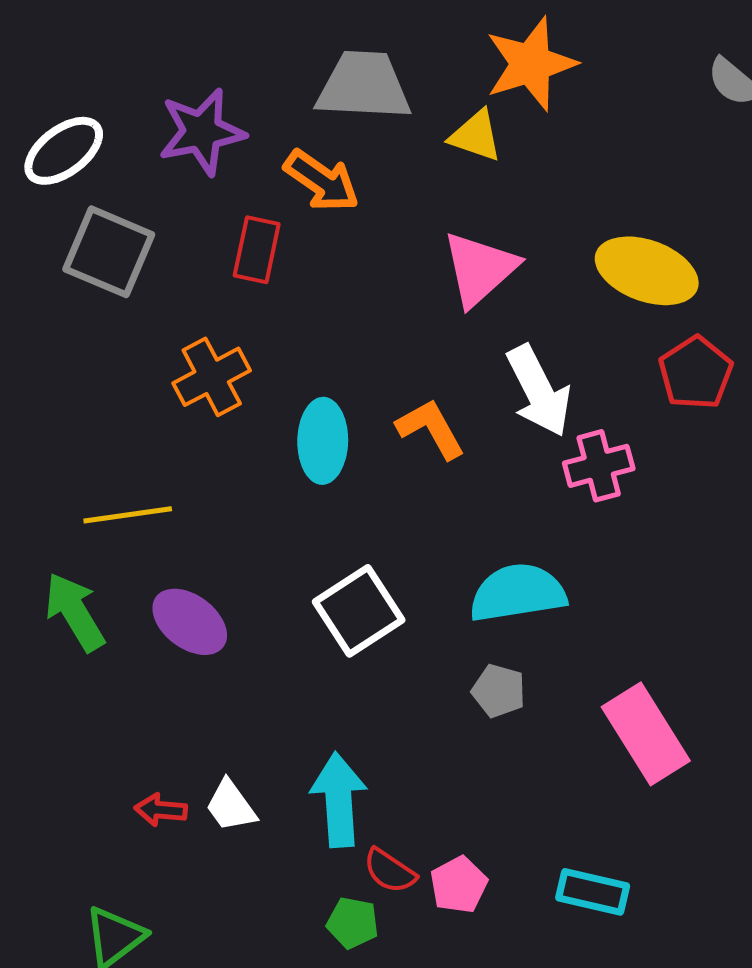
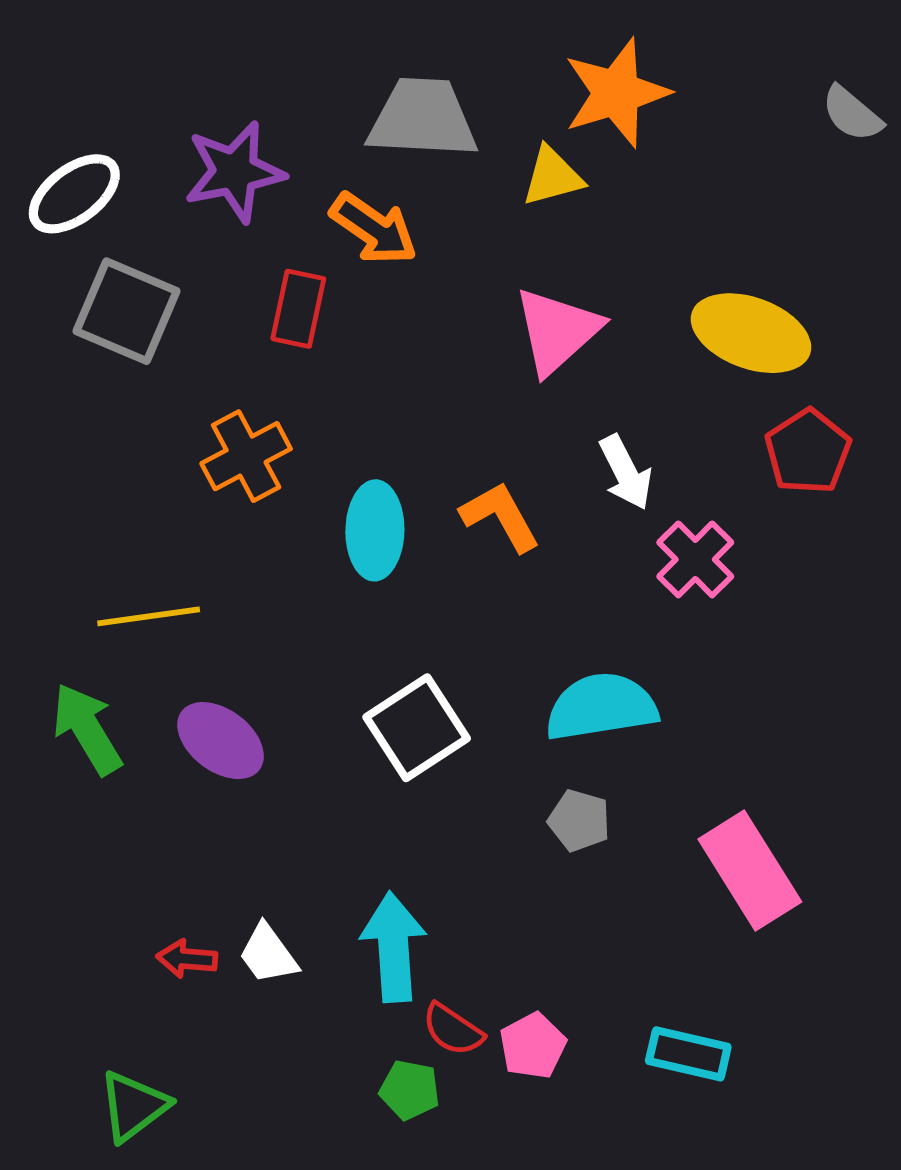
yellow triangle: (476, 136) -> (552, 176), turned -34
white arrow: (539, 391) -> (626, 472), size x0.7
pink cross: (599, 466) -> (695, 559), turned -30

